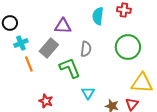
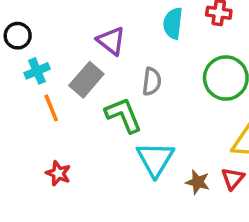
purple triangle: (63, 26) -> (111, 41), turned 36
cyan triangle: (88, 93) -> (155, 159), size x1.6
red star: (46, 101) -> (58, 173), moved

